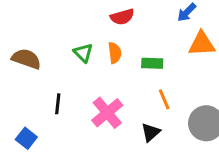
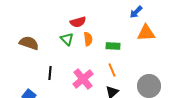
red semicircle: (122, 17) -> (78, 22), moved
orange line: (164, 99) -> (112, 70), moved

